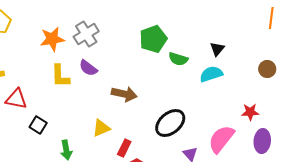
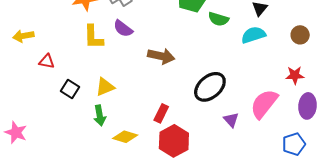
brown circle: (267, 69) -> (300, 35), moved
red triangle: (16, 99) -> (47, 61), size x0.7
yellow triangle: (101, 128) -> (105, 87), moved

